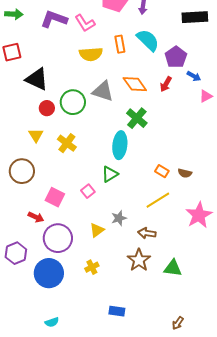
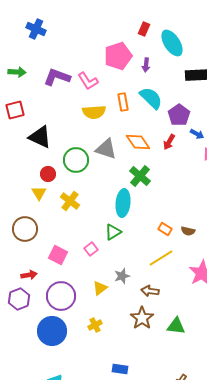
red circle: (47, 108) -> (48, 174), moved
red arrow: (36, 217) -> (29, 275), moved, turned -35
purple hexagon: (16, 253) -> (19, 299), moved

